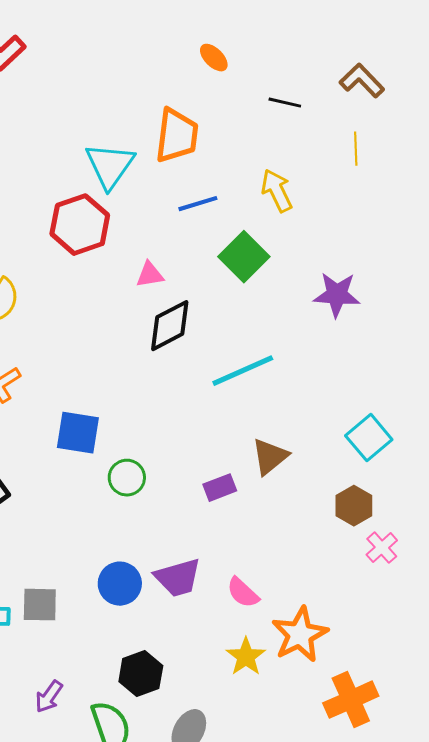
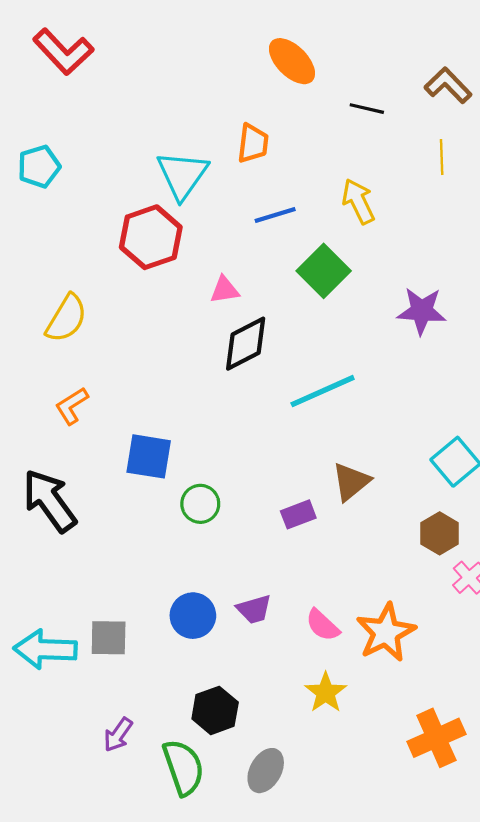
orange ellipse: (214, 58) -> (292, 61), size x1.6
orange trapezoid: (177, 136) -> (253, 143), size x0.7
purple trapezoid: (178, 578) -> (254, 609), size x0.7
orange star: (300, 635) -> (386, 632), moved

